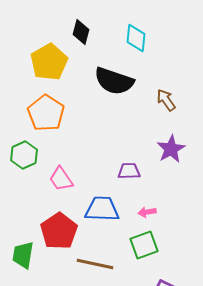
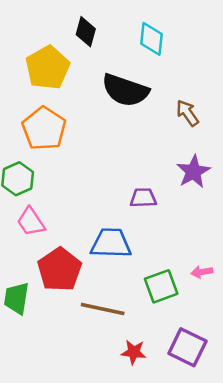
pink trapezoid: (61, 179) -> (31, 222), moved
pink arrow: (147, 212) -> (202, 272), moved

